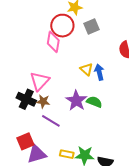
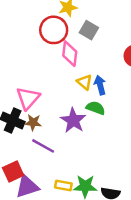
gray square: (91, 27) -> (89, 30), turned -35
pink diamond: (53, 42) -> (70, 54), moved
green semicircle: (94, 102) -> (96, 108), moved

